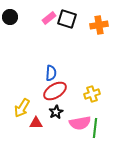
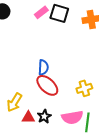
red ellipse: (55, 91) -> (47, 85), turned 75
black star: (56, 112) -> (44, 116), moved

